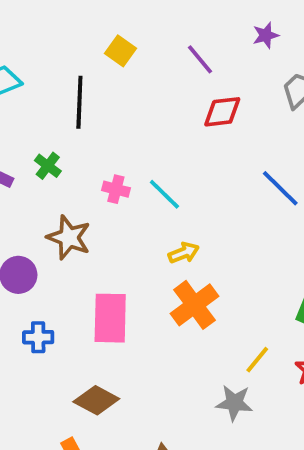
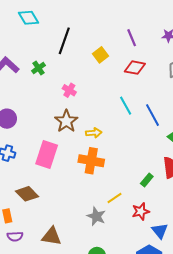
yellow square: (120, 51) -> (100, 55), moved
cyan line: (164, 194) -> (126, 106), moved
brown star: (69, 238) -> (66, 121), moved
orange cross: (195, 305) -> (91, 161), turned 30

